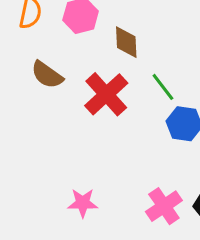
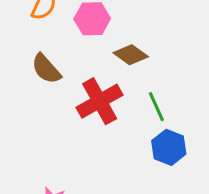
brown diamond: (126, 42) -> (131, 55), turned -64

